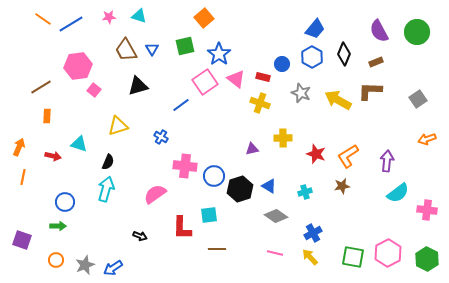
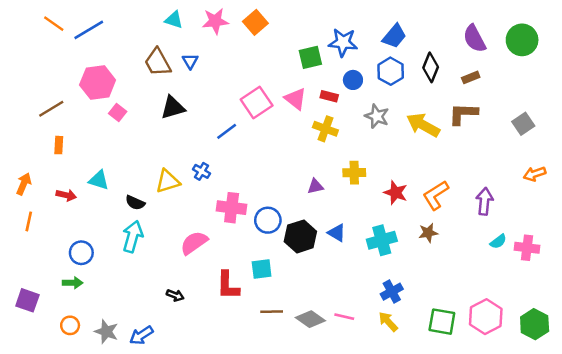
pink star: (109, 17) -> (215, 21), moved, size x1.5
green square: (185, 46) -> (310, 57), moved
blue star: (219, 54) -> (343, 42), moved, turned -30
yellow triangle: (118, 126) -> (168, 181), moved
black semicircle: (108, 162) -> (135, 203), turned 91
cyan cross: (305, 192) -> (382, 240), size x1.6
cyan semicircle: (398, 193) -> (498, 241), size x0.6
pink cross: (427, 210) -> (527, 248), moved
gray diamond: (276, 216) -> (310, 319), moved
gray star: (85, 265) -> (106, 332), turned -30

